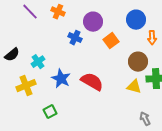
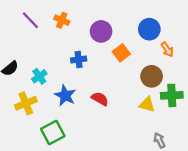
blue cross: (75, 38) -> (79, 59), moved, turned -32
orange arrow: (152, 38) -> (167, 49), turned -32
red semicircle: (92, 82) -> (100, 99), size x0.7
green square: (50, 112) -> (53, 132), size x1.5

